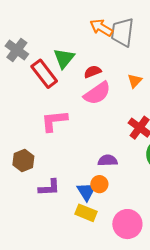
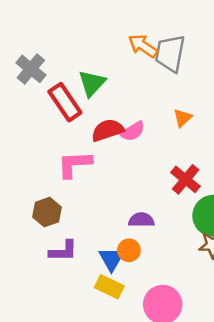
red semicircle: (93, 72) -> (108, 130), moved, size x1.4
pink semicircle: (97, 93) -> (133, 131), size x0.7
brown hexagon: (23, 160) -> (47, 212), moved

